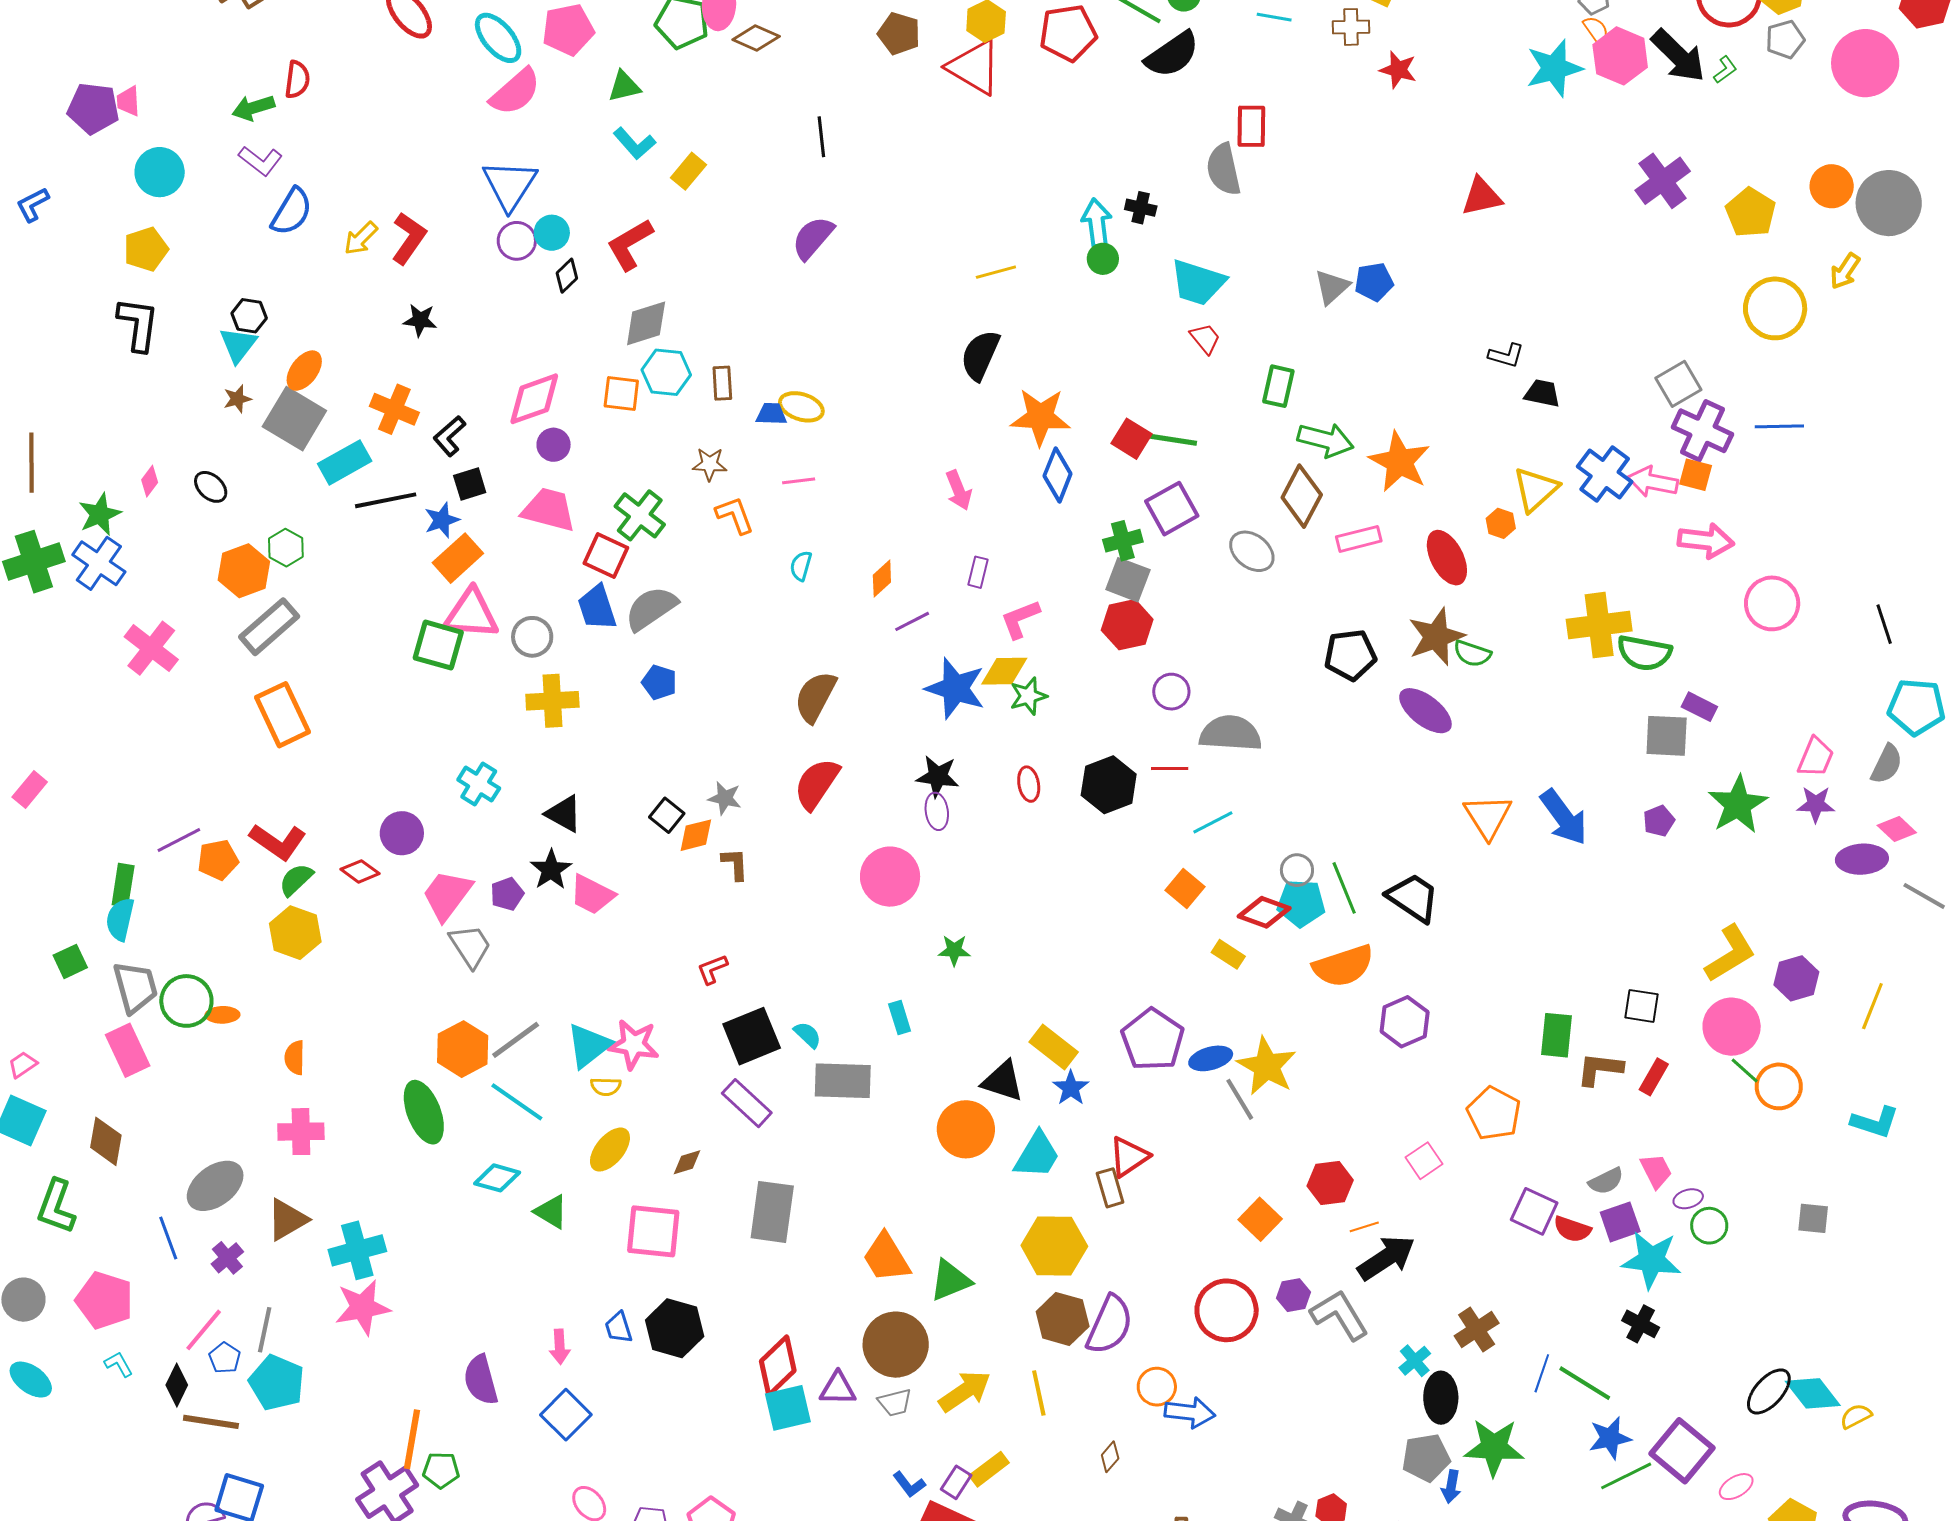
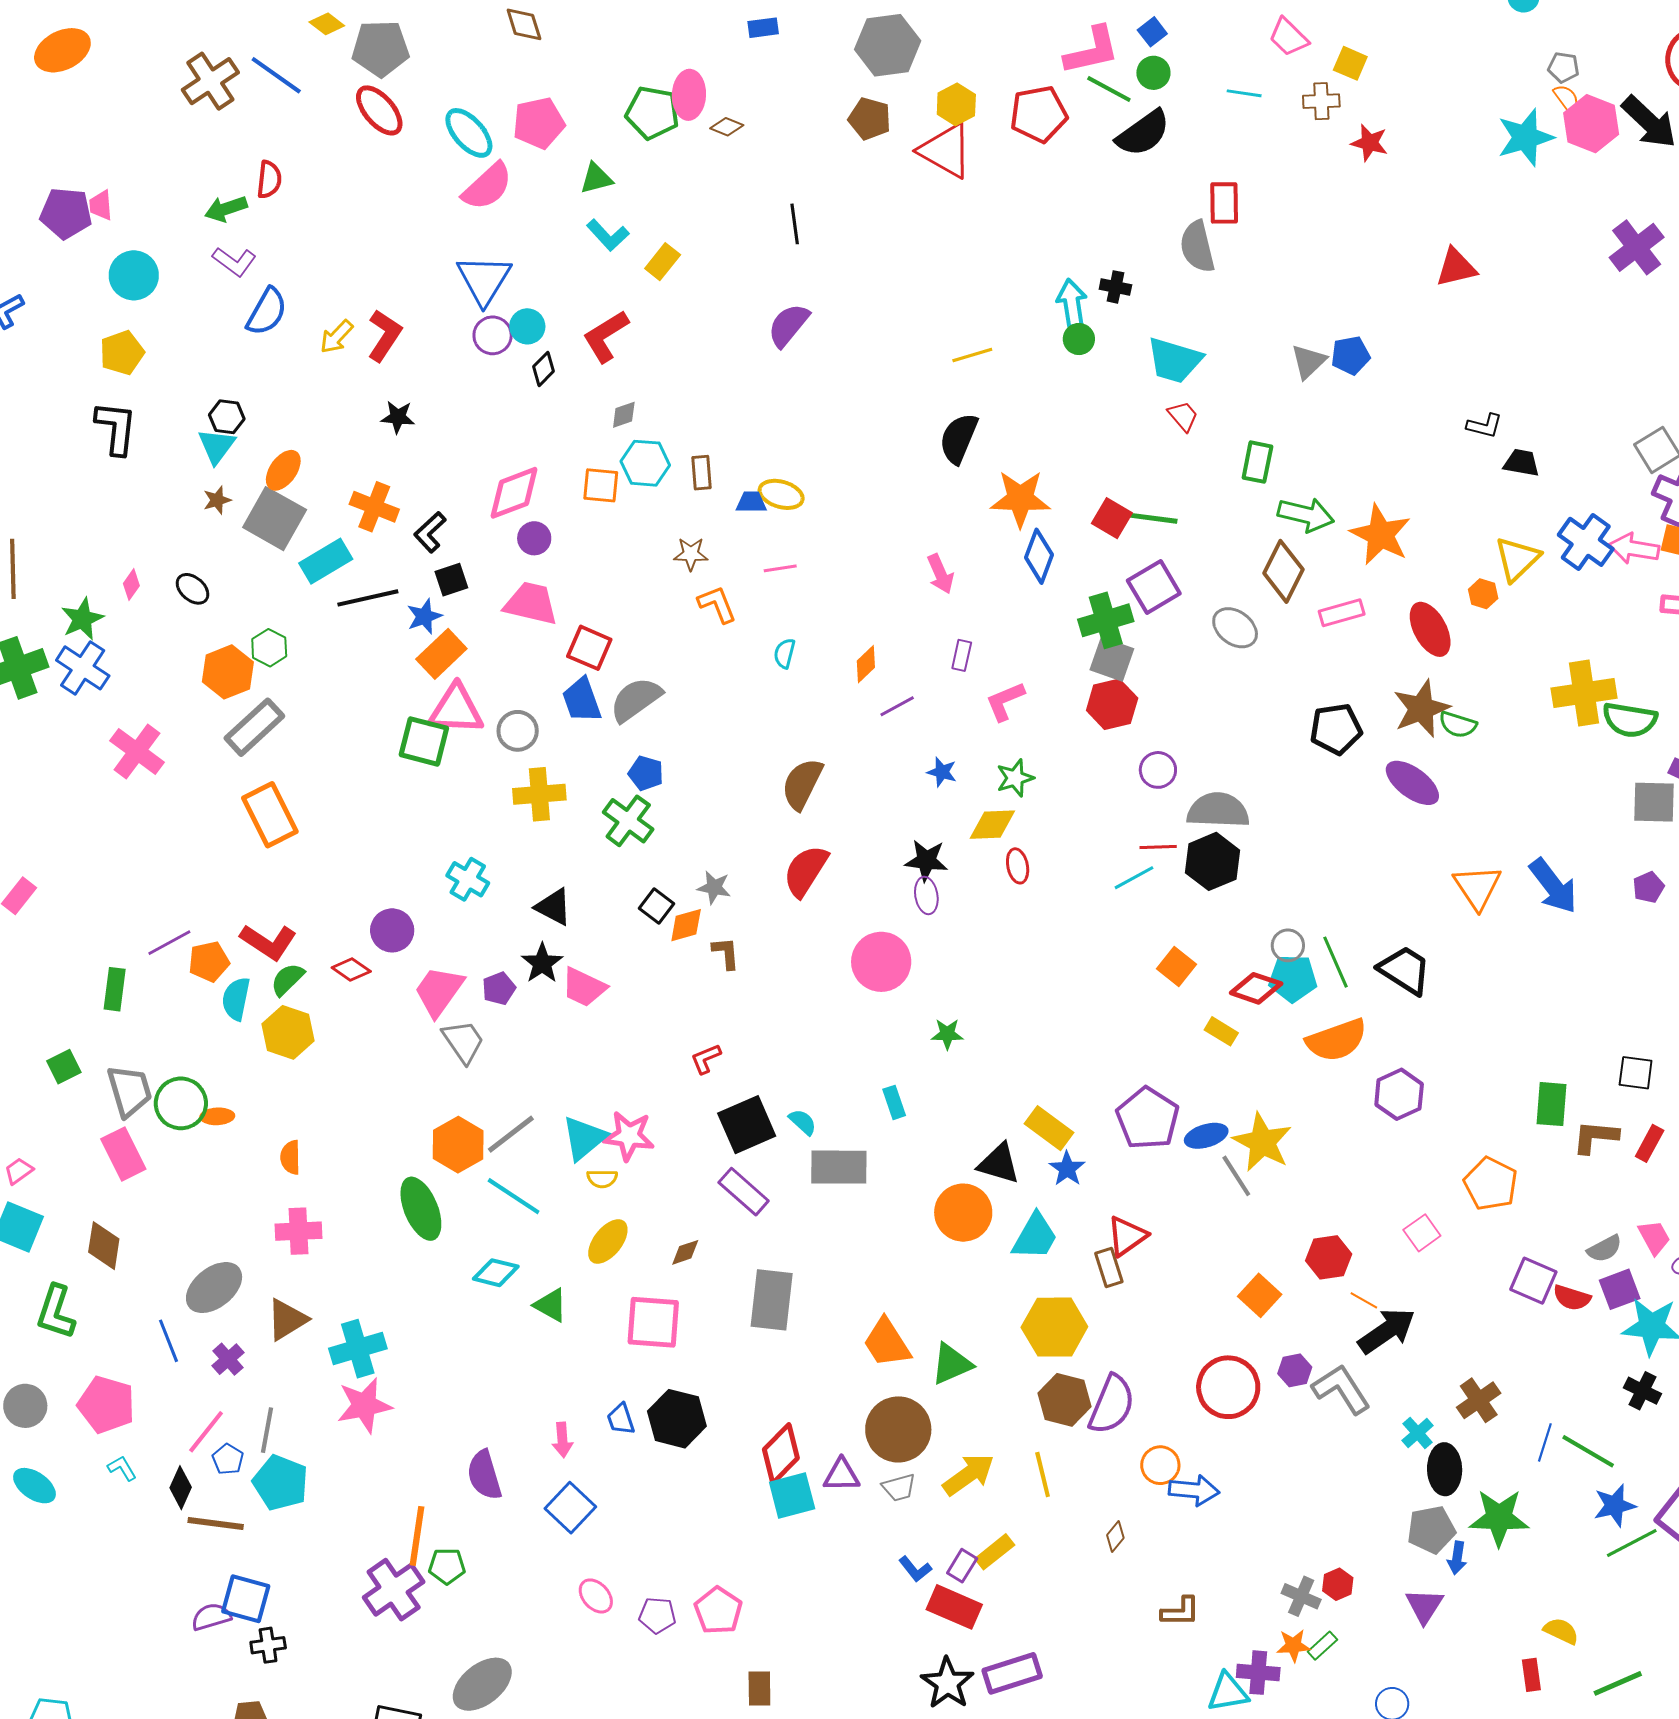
brown diamond: (756, 38) -> (727, 127), size x0.7
gray diamond: (646, 323) -> (624, 415), size x0.6
green cross: (640, 515) -> (628, 821), moved
green cross: (1123, 541) -> (1106, 620), size x1.4
yellow diamond: (1004, 671) -> (992, 825), moved
blue star: (955, 688) -> (942, 772), size x0.5
black hexagon: (1109, 785) -> (1213, 861), moved
cyan line: (1213, 822) -> (1134, 878), moved
cyan semicircle: (120, 919) -> (236, 999), moved
orange line: (1364, 1227) -> (1364, 1300), turned 48

